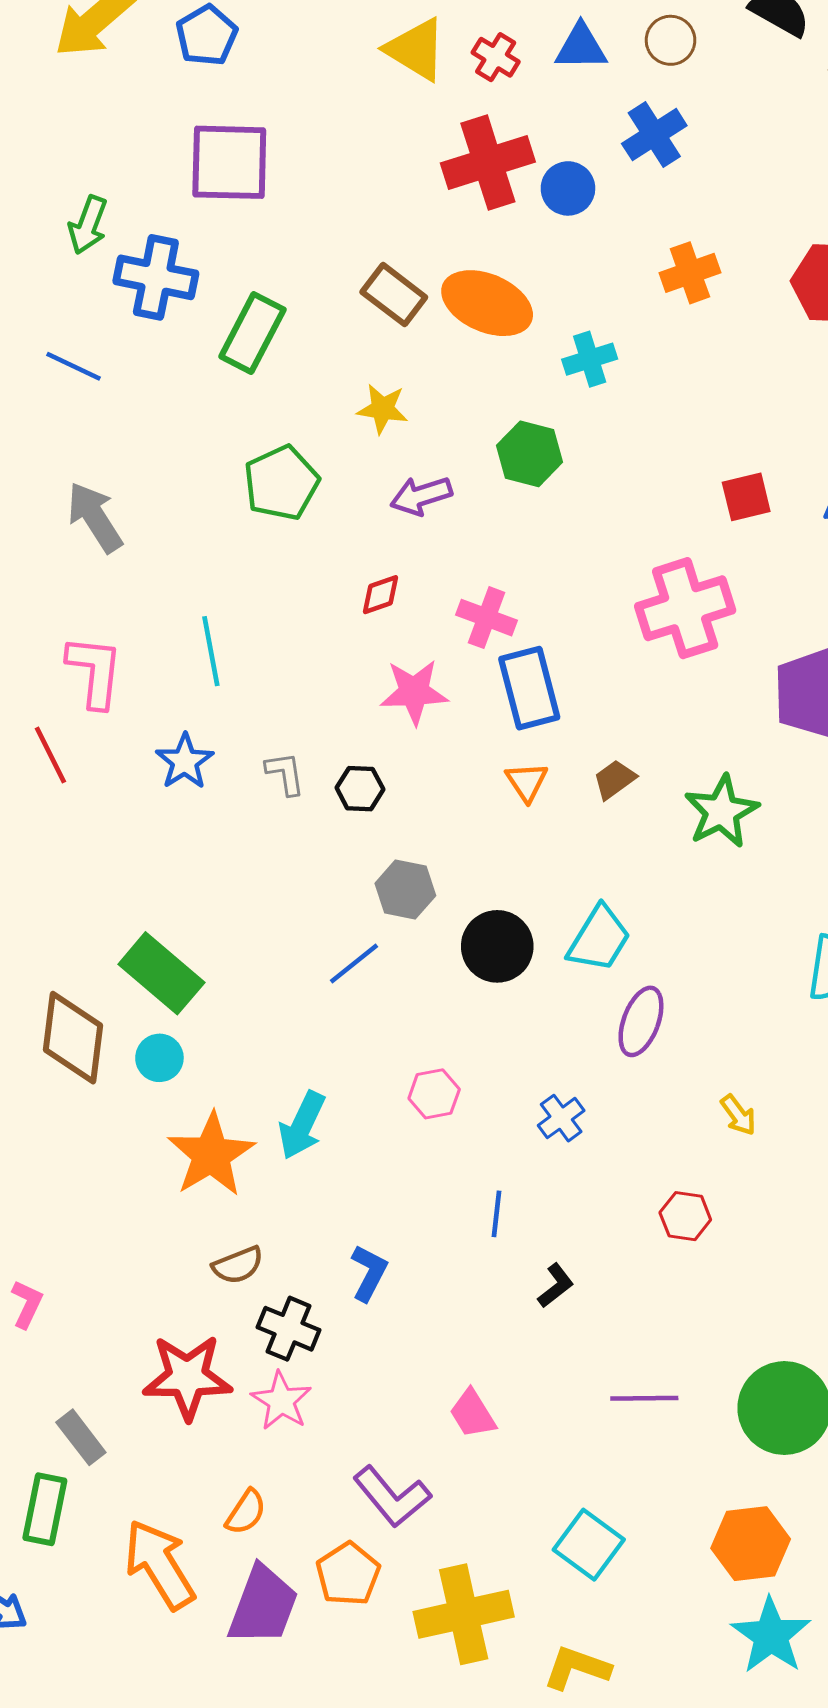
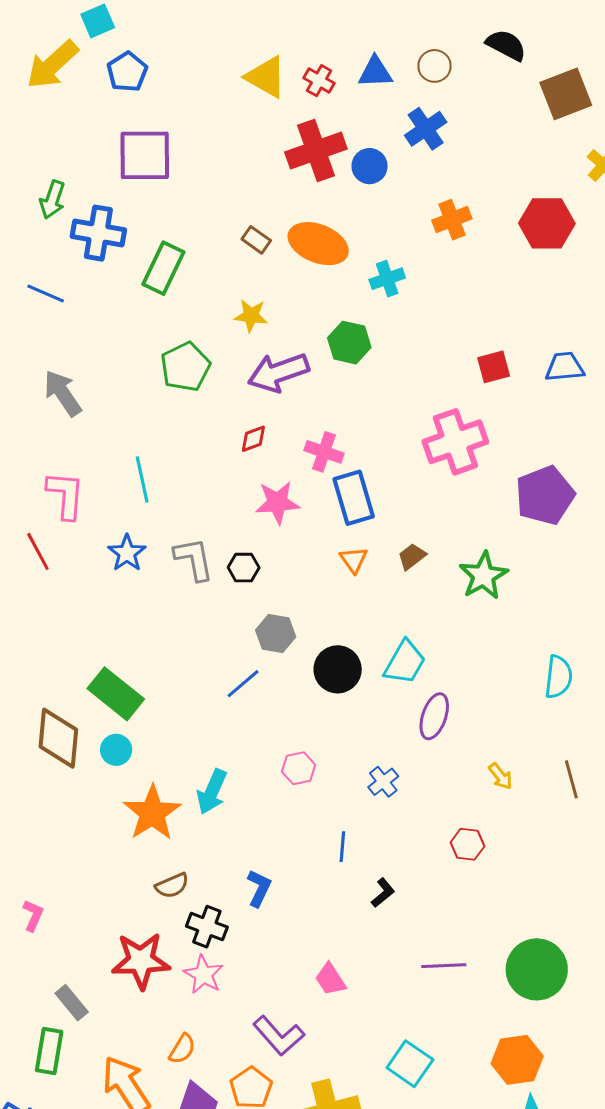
brown rectangle: (394, 295) -> (256, 240), size x0.7
purple arrow: (421, 496) -> (278, 372), size x1.5
gray L-shape: (285, 773) -> (194, 559), size x1.5

